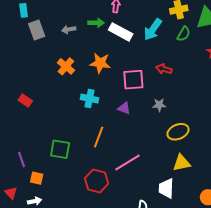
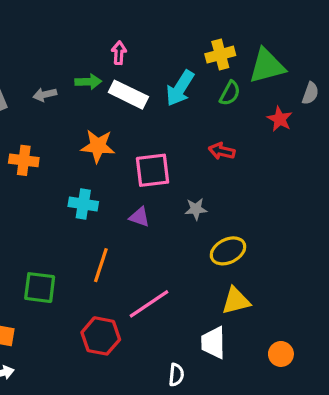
orange cross: (66, 66) -> (24, 160), moved, turned -30
red arrow: (164, 69) -> (222, 151), moved

